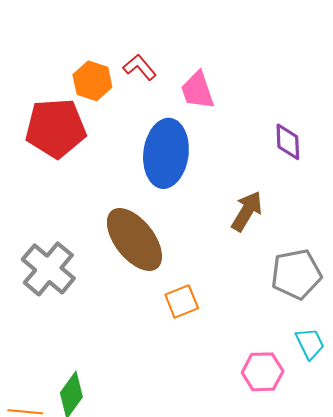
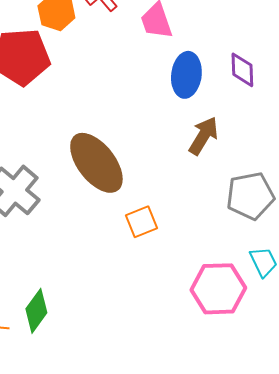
blue ellipse: (166, 153) -> (186, 75), moved, size x0.7
pink hexagon: (263, 372) -> (218, 289), size x1.4

